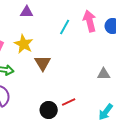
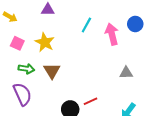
pink arrow: (90, 21) -> (112, 34), moved
brown triangle: (43, 63) -> (52, 71), moved

